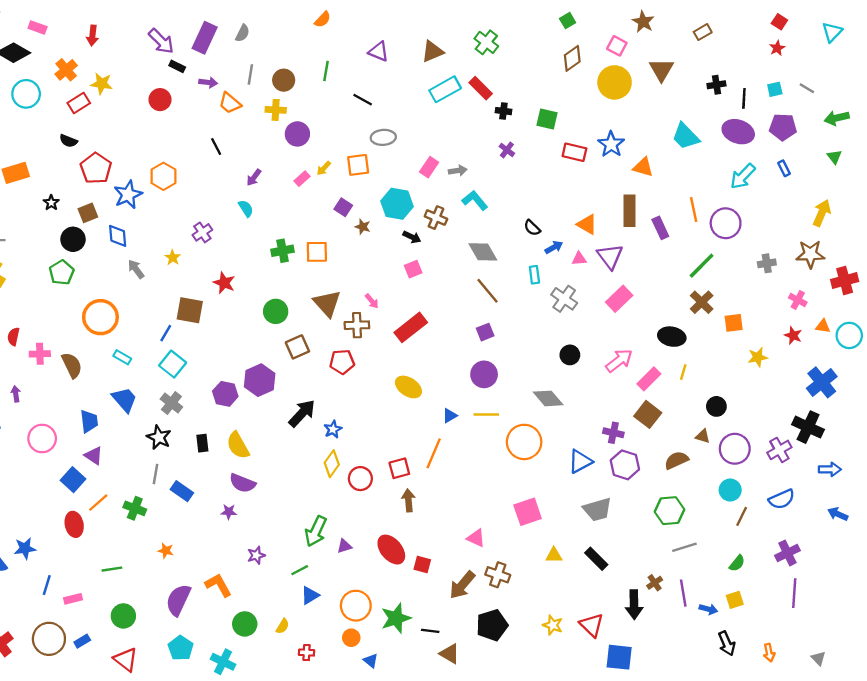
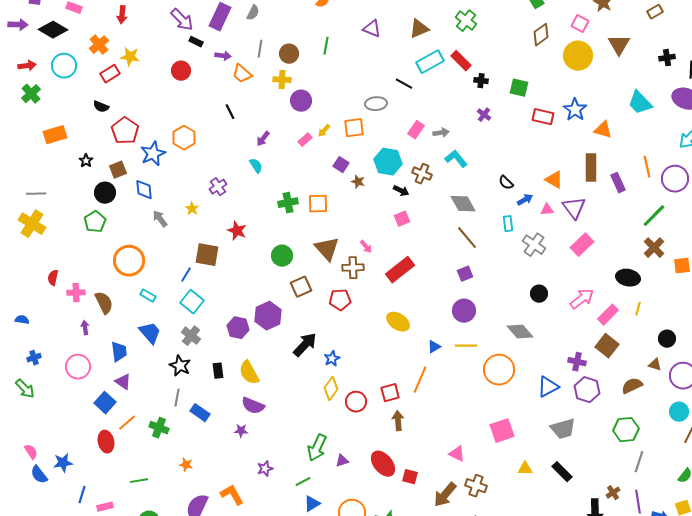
black line: (363, 100) -> (404, 84), moved
purple arrow: (16, 394) -> (85, 328), moved
gray line: (684, 547) -> (639, 462), turned -55

